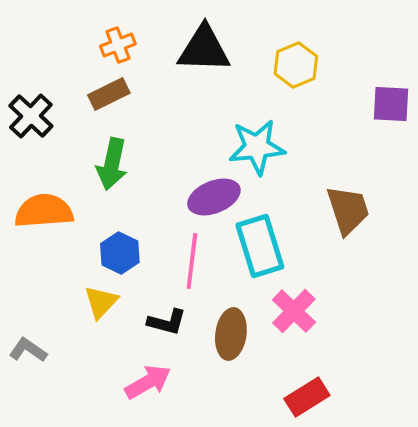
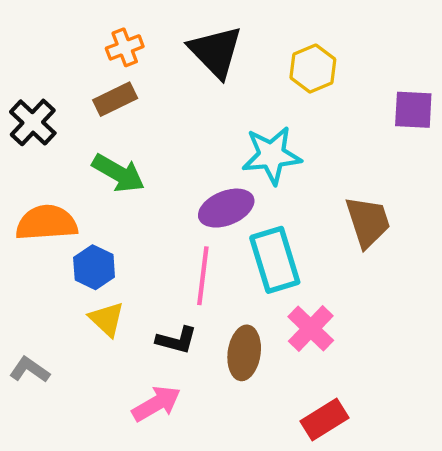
black triangle: (204, 49) -> (216, 52), turned 44
green arrow: (112, 164) -> (118, 173), turned -72
blue hexagon: (120, 253) -> (94, 267), moved
yellow triangle: (101, 302) -> (107, 319), turned -30

